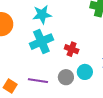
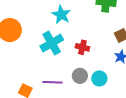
cyan star: (42, 15) -> (61, 15), moved, turned -30
cyan circle: (85, 72) -> (99, 78), moved

